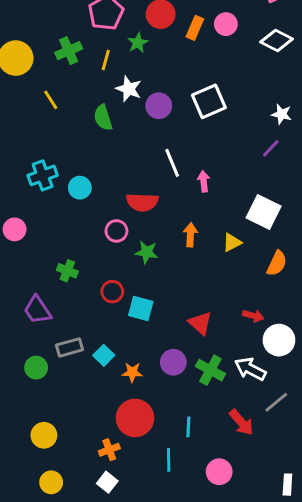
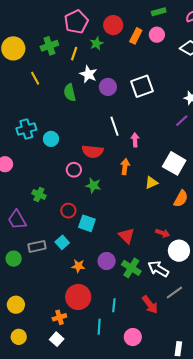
orange arrow: (190, 235) -> (125, 167), moved
cyan square: (104, 355) -> (62, 242), moved

